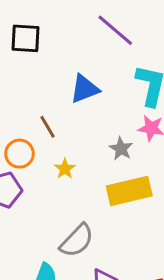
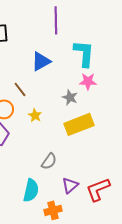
purple line: (115, 30) -> (56, 20), turned 56
gray semicircle: (77, 241) -> (49, 161), size x0.7

